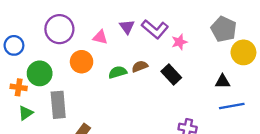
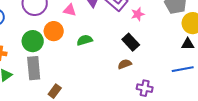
brown semicircle: (140, 66) -> (125, 64), moved
green circle: (40, 73) -> (33, 41), moved
black triangle: (222, 82) -> (188, 44), moved

